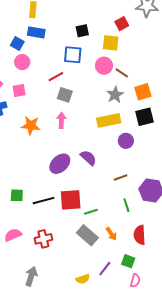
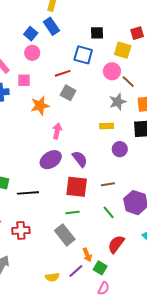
blue rectangle: (36, 32) -> (51, 26), turned 36
pink arrow: (61, 120) -> (57, 131), moved
yellow rectangle: (109, 120) -> (107, 126), size x0.6
orange star: (31, 126) -> (40, 106), moved, turned -30
red square: (71, 200) -> (77, 187), moved
green line: (126, 205) -> (109, 212), turned -32
orange arrow: (111, 234) -> (87, 255), moved
red semicircle: (140, 235) -> (116, 244), turned 30

